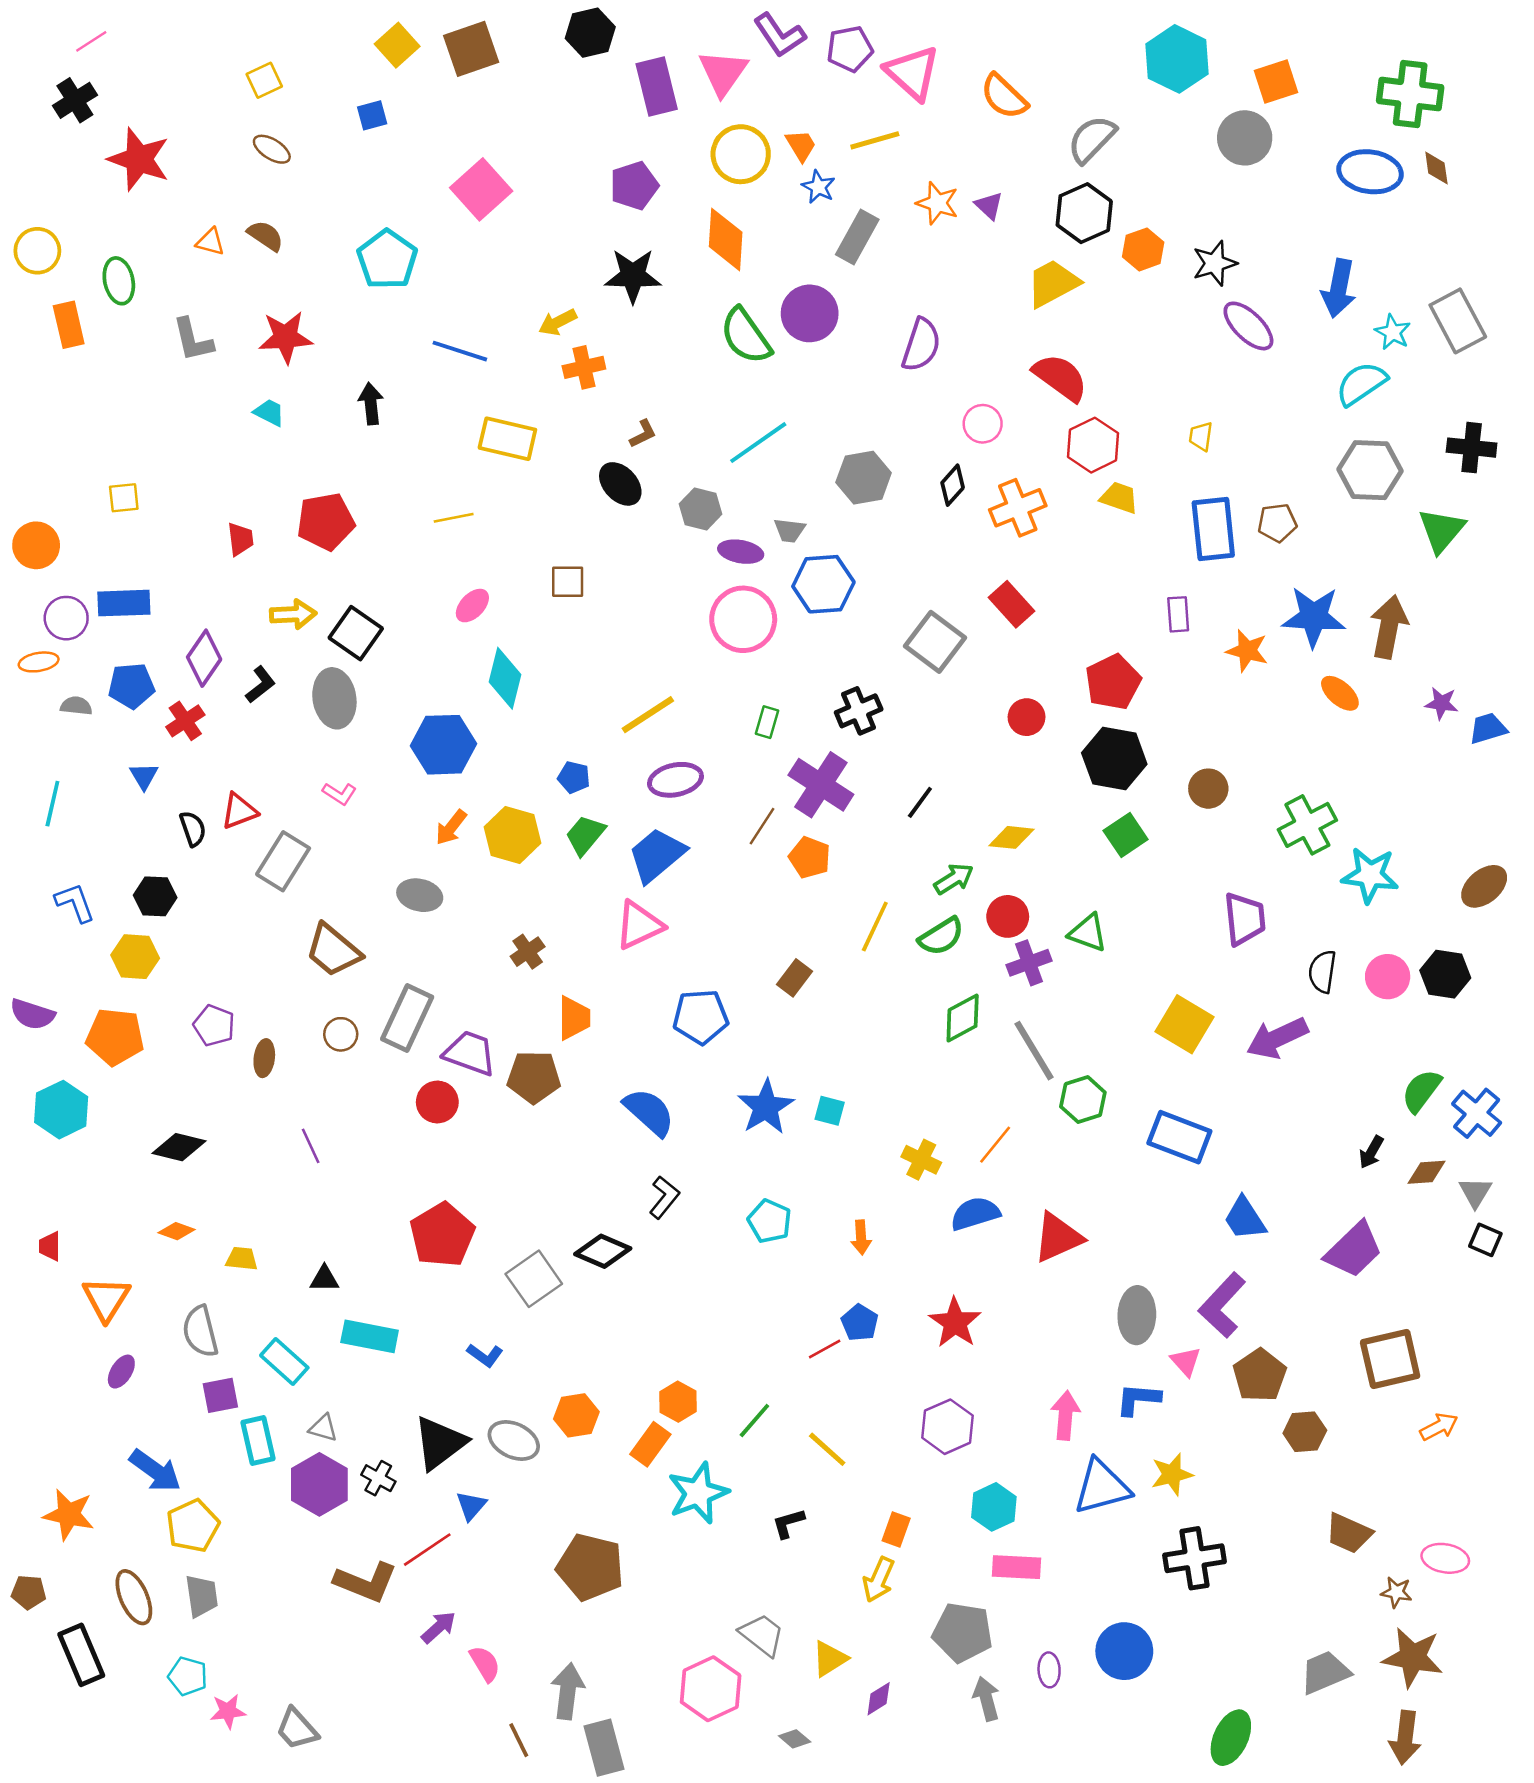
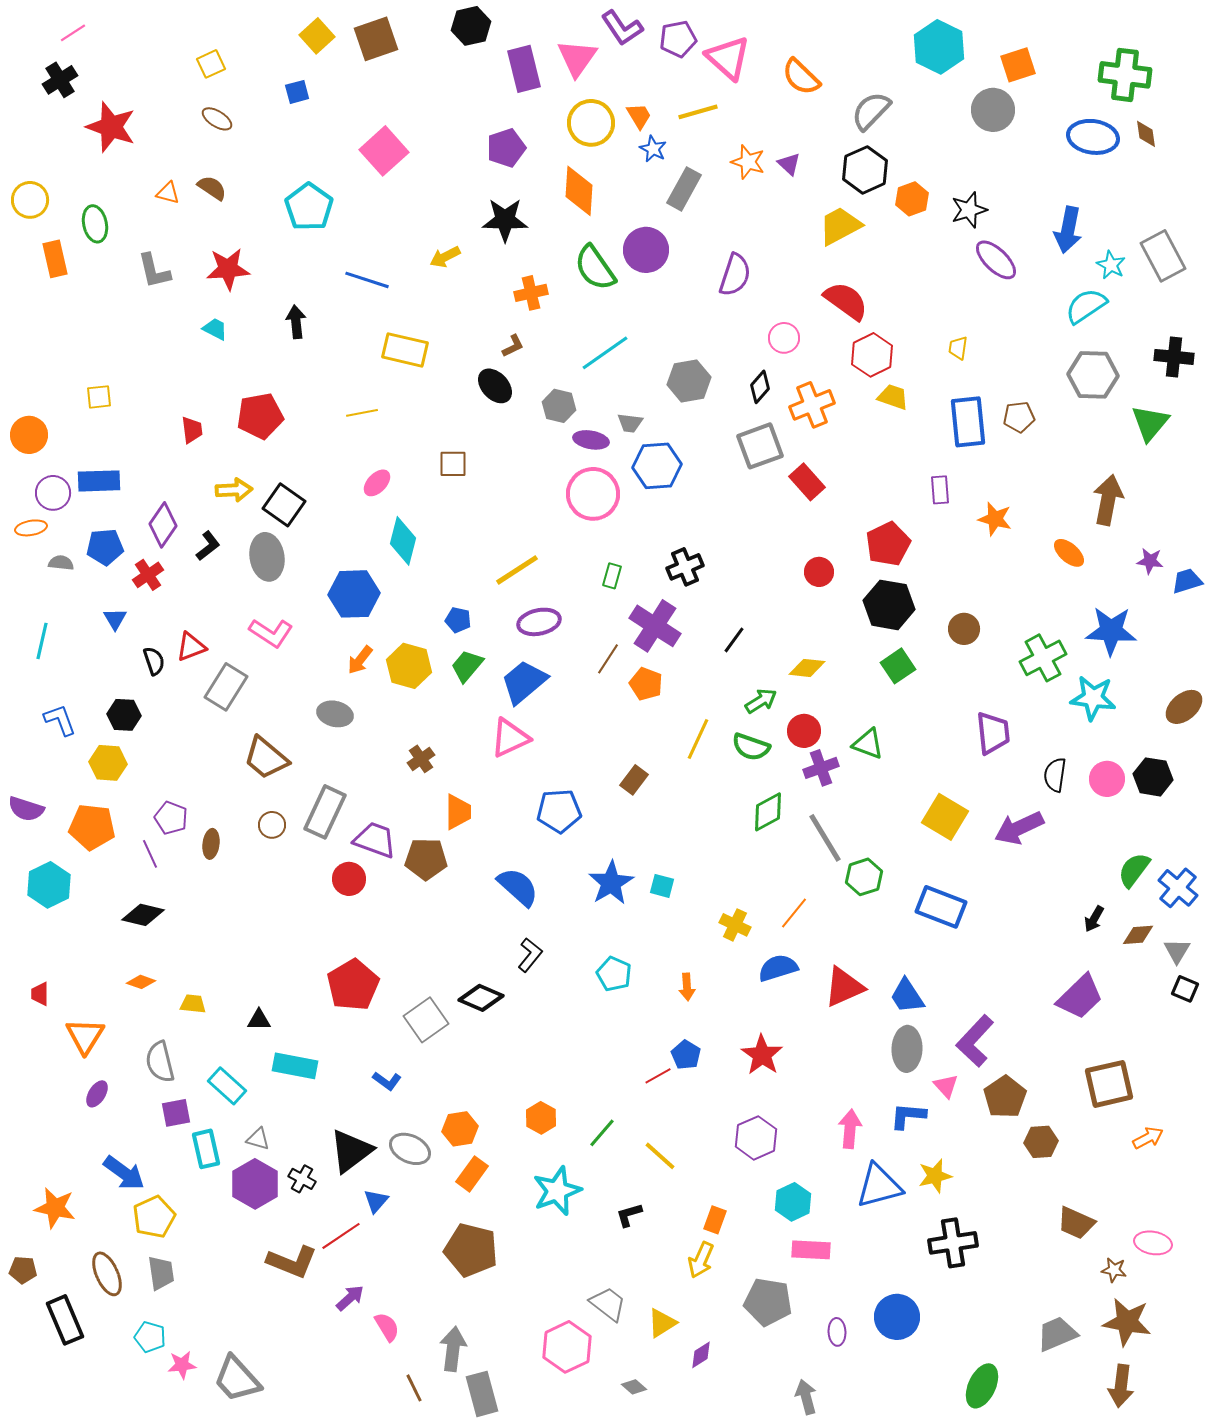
orange cross: (584, 367) -> (531, 293), moved
blue star: (1314, 617) -> (1111, 631), moved
gray square: (935, 642) -> (760, 446), moved, turned 33
pink L-shape: (339, 794) -> (271, 633), size x1.6
green semicircle: (941, 937) -> (751, 747), turned 51
purple line: (311, 1146) -> (150, 854), moved
blue trapezoid: (1245, 1219) -> (907, 996), moved
orange rectangle: (650, 1444) -> (472, 1174), moved
gray arrow: (986, 1699) -> (806, 1397), moved
gray trapezoid: (297, 1729) -> (237, 1379), size x1.4

